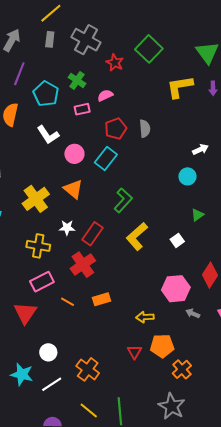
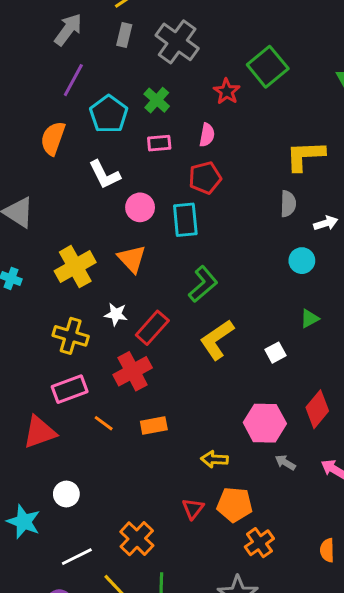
red star: (115, 63) -> (227, 91), moved
yellow L-shape: (180, 87) -> (305, 156), moved
pink semicircle: (105, 95) -> (207, 135), moved, turned 119
gray semicircle: (145, 129) -> (288, 204), moved
cyan rectangle: (106, 159) -> (185, 220), turned -50
red triangle: (25, 313) -> (40, 432), turned 30
orange cross: (88, 369) -> (137, 539), moved
white line: (52, 384) -> (77, 557), moved

